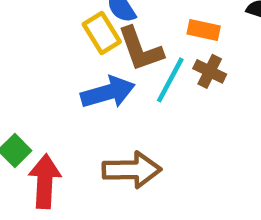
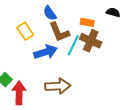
yellow rectangle: (102, 33) -> (25, 31), moved
brown cross: (210, 71) -> (91, 41), size x1.5

